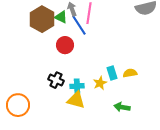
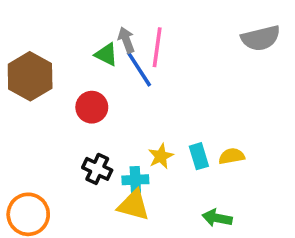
brown hexagon: (42, 19) -> (30, 76), moved
red circle: (65, 45) -> (92, 107), moved
yellow star: (100, 83) -> (161, 156), moved

